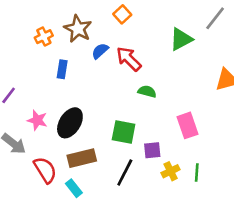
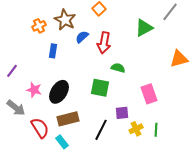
red arrow: (129, 59) -> (104, 43), turned -125
green square: (124, 132) -> (100, 88), moved

